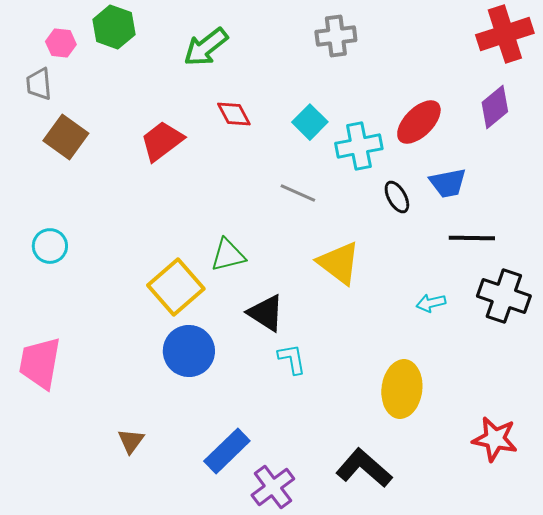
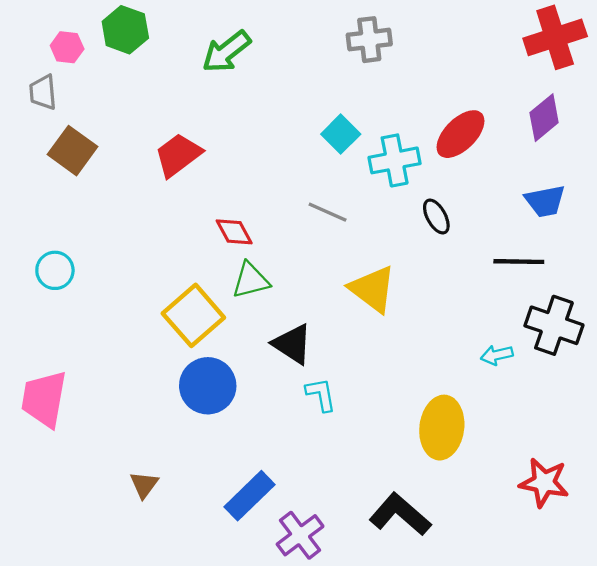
red diamond: (234, 114) -> (234, 232), moved
blue trapezoid: (448, 183) -> (545, 201), moved
cyan arrow: (431, 303) -> (497, 355), moved

